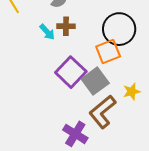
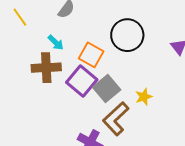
brown cross: (66, 26) -> (46, 68), moved, size x1.6
orange square: (108, 52) -> (91, 55), moved, turned -35

